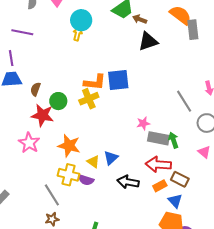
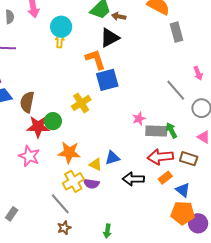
gray rectangle: (193, 30) -> (176, 32), moved
black triangle: (148, 41) -> (110, 38), moved
orange L-shape: (95, 82) -> (95, 59), moved, turned -105
brown semicircle: (36, 89) -> (27, 102), size x1.5
green circle: (58, 101) -> (53, 121), moved
blue triangle: (111, 158) -> (112, 158), turned 35
yellow cross: (68, 175) -> (73, 181), turned -35
brown rectangle: (180, 179) -> (189, 159), moved

